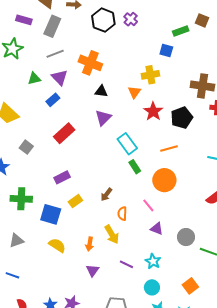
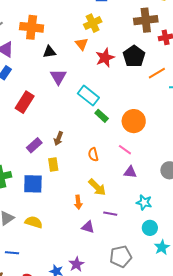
red star: (153, 111) -> (105, 58), turned 30
orange line: (169, 148) -> (157, 73), moved
brown arrow: (106, 195) -> (58, 139), moved
yellow rectangle: (75, 201) -> (53, 165), turned -48
orange semicircle: (122, 214) -> (93, 154), moved
purple triangle: (157, 229) -> (130, 172), moved
yellow semicircle: (57, 245) -> (34, 222), moved
purple line: (126, 264) -> (110, 214), moved
purple triangle: (93, 270) -> (88, 227), turned -32

